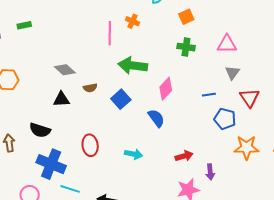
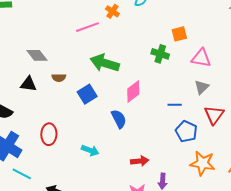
orange square: (186, 17) -> (179, 34), moved
orange cross: (132, 21) -> (112, 11), moved
pink line: (110, 33) -> (88, 27), turned 60

